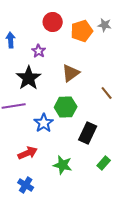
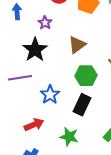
green hexagon: (66, 107) -> (86, 76), moved
black rectangle: (88, 133) -> (82, 105), moved

